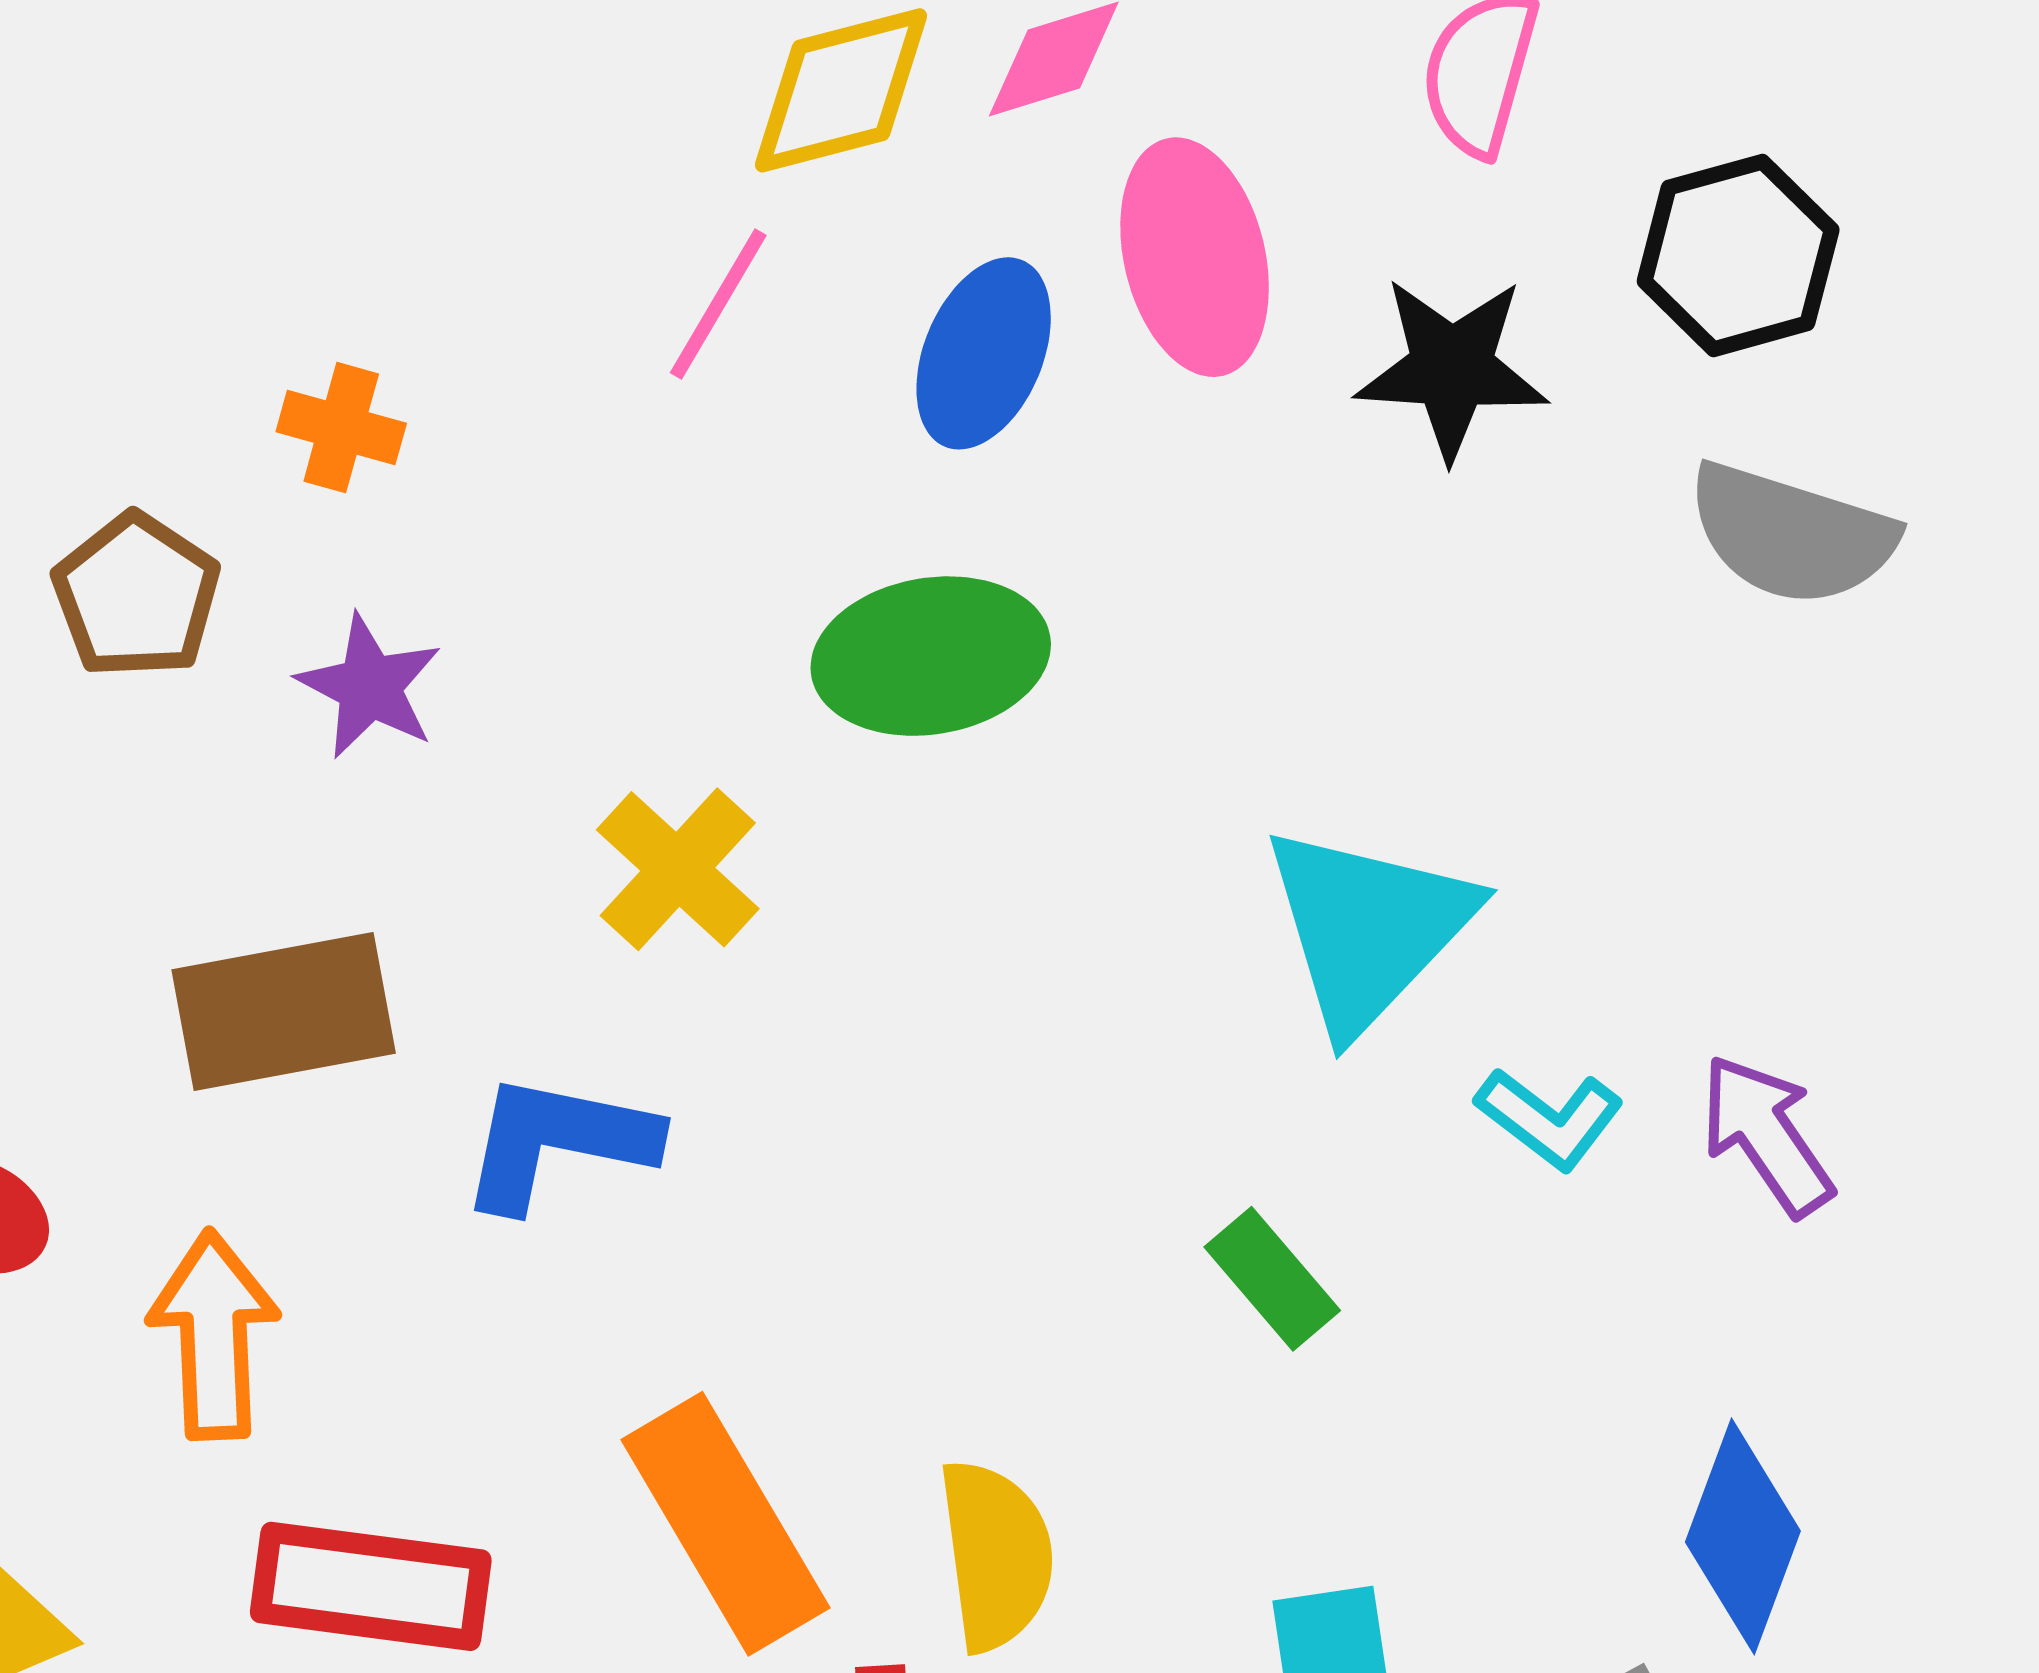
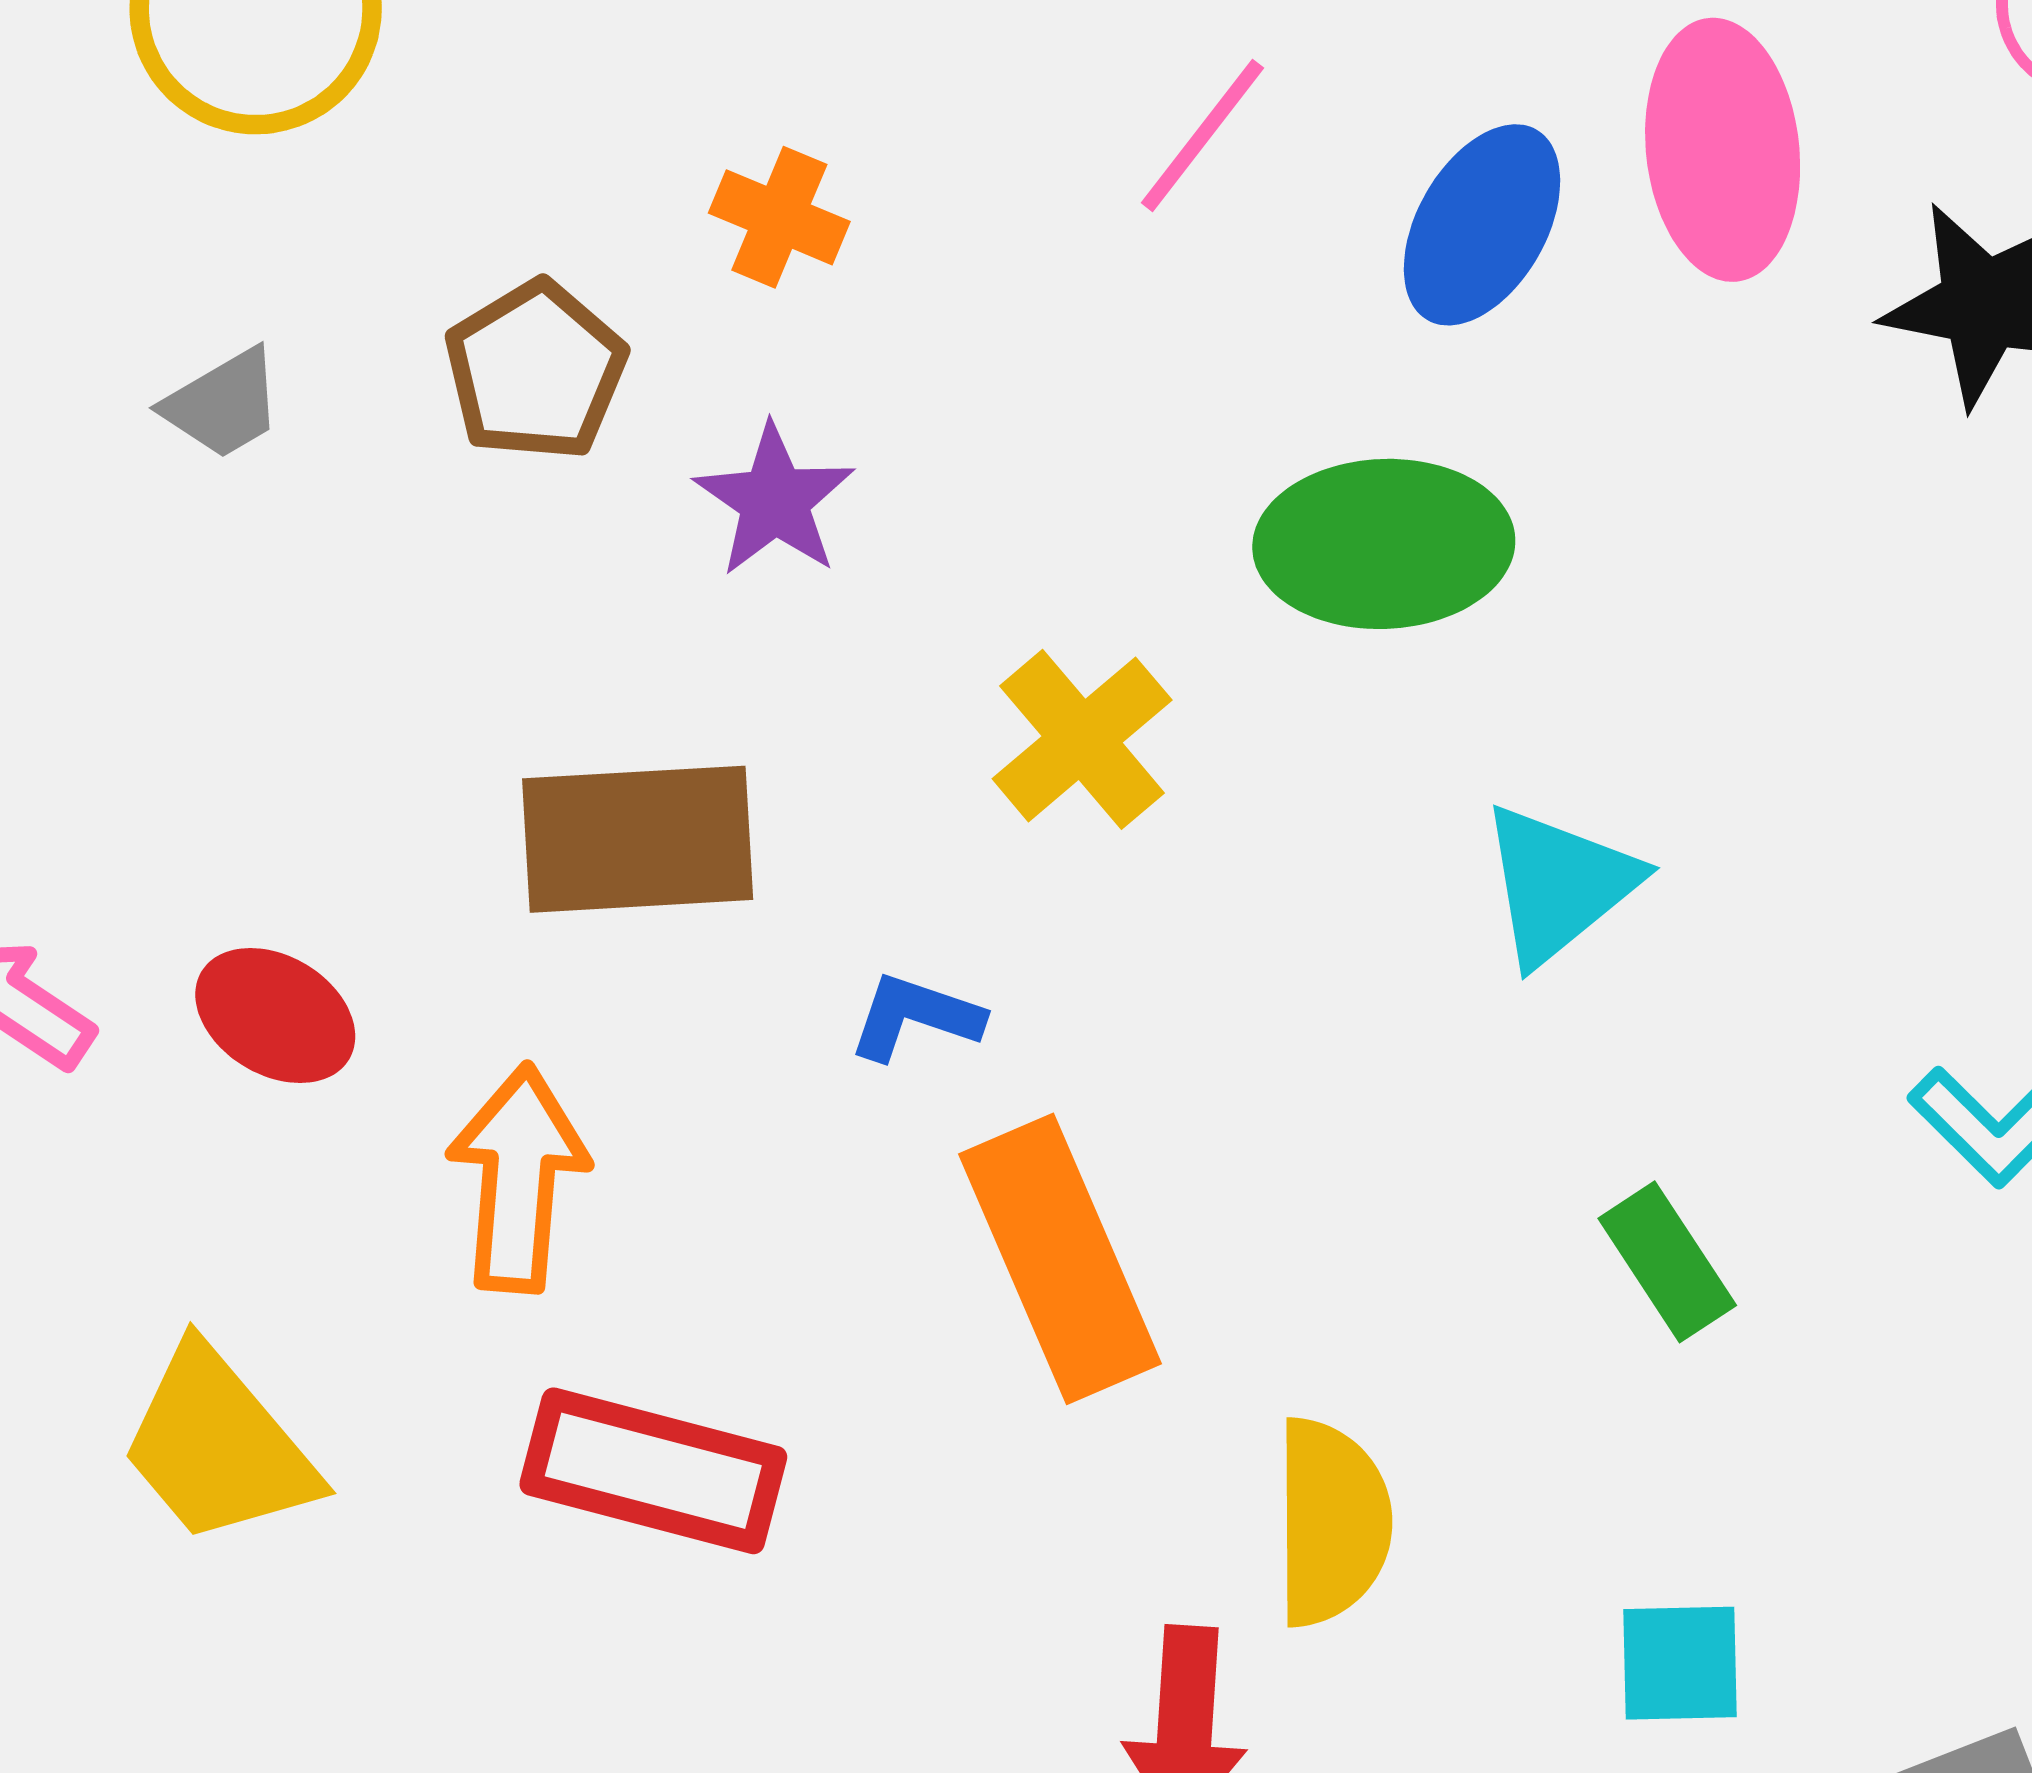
cyan triangle: (1368, 928) -> (1559, 884), moved, size x0.7
blue L-shape: (558, 1142) -> (915, 1017), size x0.6
orange rectangle: (725, 1524) -> (1060, 1259), moved

